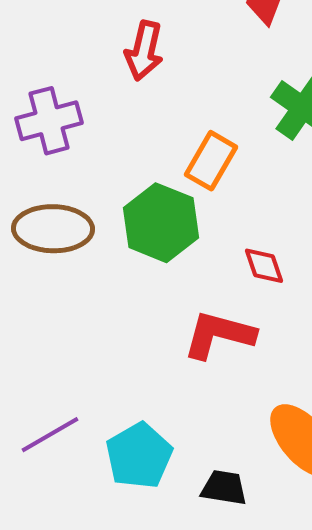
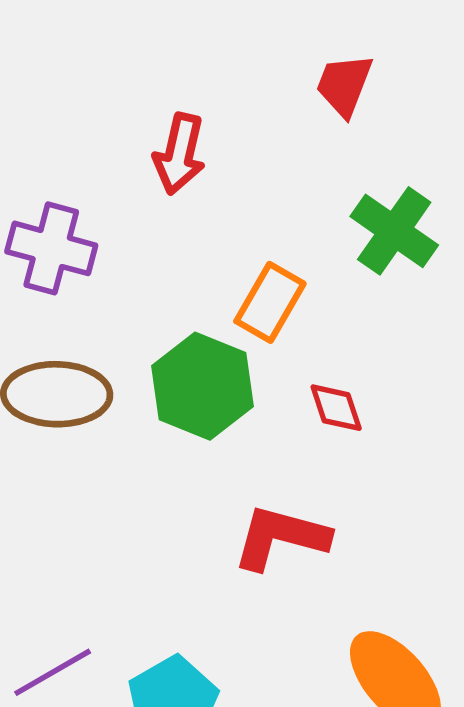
purple cross: (49, 121) -> (51, 248), turned 30
red diamond: (264, 266) -> (336, 408), moved

